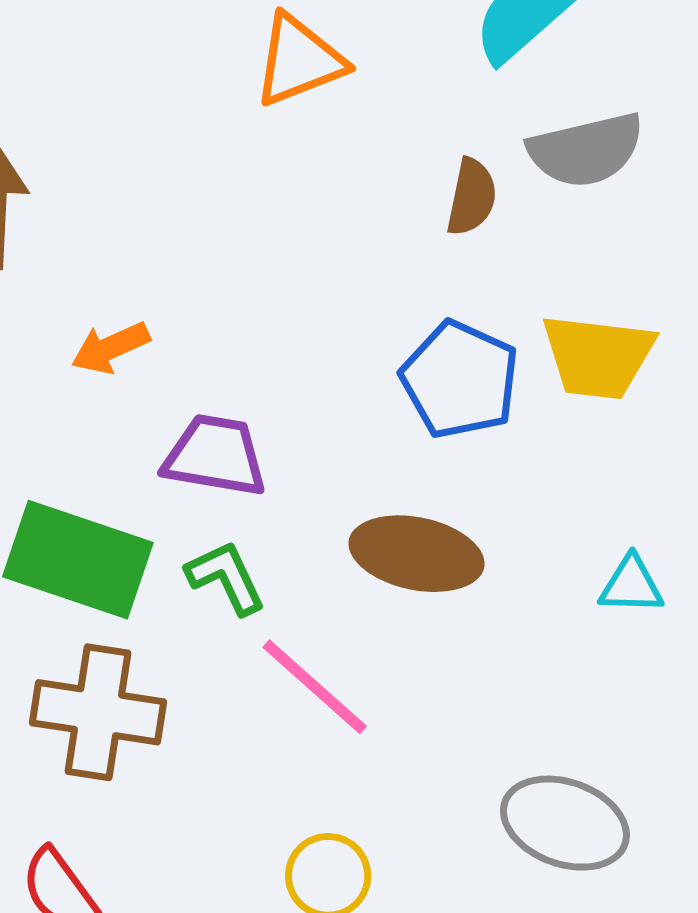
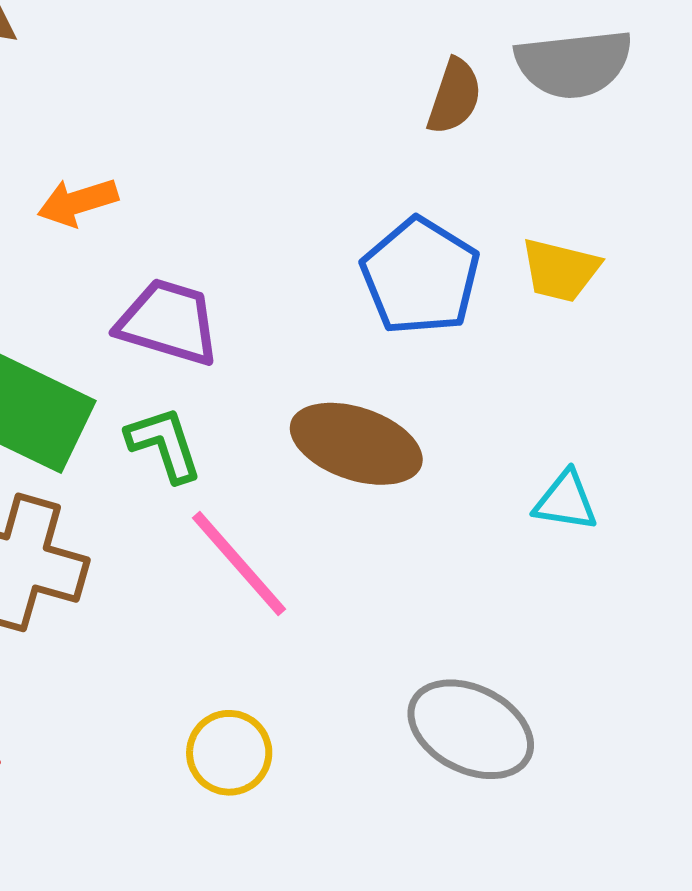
yellow trapezoid: (598, 356) -> (560, 270), size x0.7

